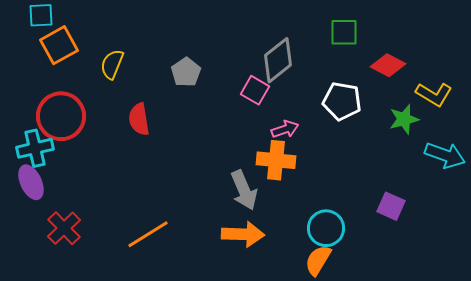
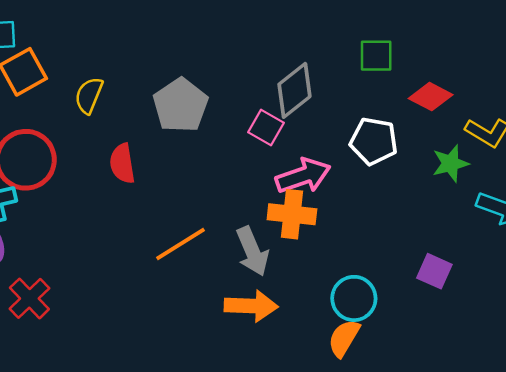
gray pentagon: (186, 72) -> (181, 105), size x1.5
pink arrow: (285, 129) -> (303, 176), size x1.6
orange line: (148, 234) -> (181, 244), moved

